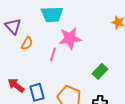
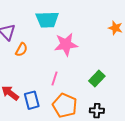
pink line: (53, 54) -> (55, 79), moved

